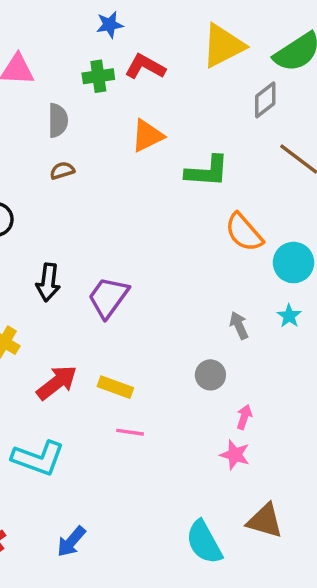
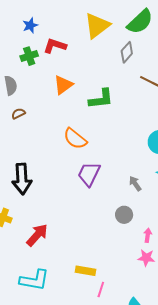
orange semicircle: (244, 232) -> (75, 139), moved
black arrow: (48, 282) -> (22, 179), size x1.4
purple trapezoid: (108, 297) -> (89, 174), moved
yellow rectangle: (115, 387) -> (86, 271), moved
pink line: (130, 432) -> (101, 290), moved, turned -70

